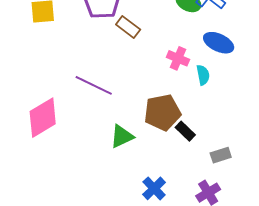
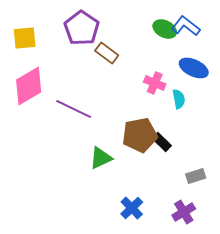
pink diamond: (43, 118) -> (29, 86), moved
black rectangle: (185, 131) -> (162, 142), moved

